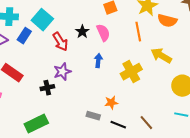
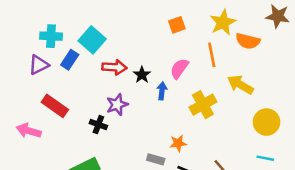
black star: (82, 32) -> (142, 75), moved
pink semicircle: (103, 33) -> (179, 68), moved, turned -120
red arrow: (60, 42) -> (115, 67), turned -54
black cross: (47, 88) -> (98, 125), turned 32

